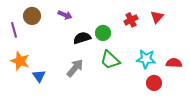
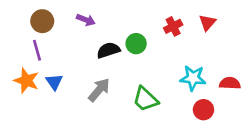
purple line: (14, 30) -> (37, 50), moved
green trapezoid: (110, 60) -> (145, 99), moved
blue triangle: (39, 76) -> (54, 82), moved

